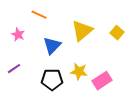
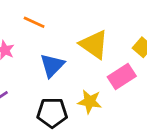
yellow triangle: (82, 31) -> (94, 45), turned -45
pink rectangle: (102, 81) -> (122, 77), moved

